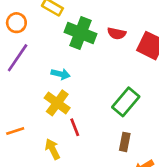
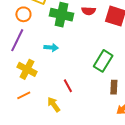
orange circle: (16, 23) -> (23, 14), moved
yellow cross: (57, 103) -> (27, 69), moved
brown rectangle: (125, 142) -> (114, 87), moved

